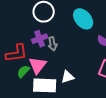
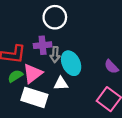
cyan ellipse: (83, 19) -> (71, 63), moved
white triangle: (68, 77) -> (61, 83), moved

